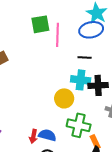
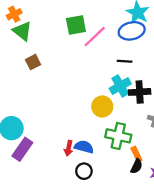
pink line: (57, 35) -> (95, 37), turned 45
cyan cross: (81, 80) -> (120, 86), turned -36

